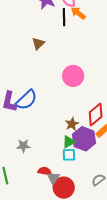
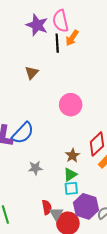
orange arrow: (78, 13) -> (72, 38), turned -91
purple hexagon: (84, 139) -> (86, 206), moved
gray star: (23, 146) -> (35, 168), moved
red semicircle: (45, 171) -> (47, 207), turned 72

